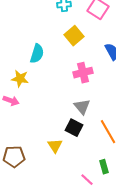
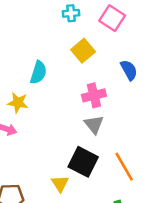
gray triangle: (82, 107) -> (94, 124), moved
black square: (74, 128) -> (83, 162), size x1.4

